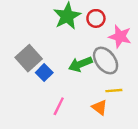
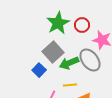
gray square: (29, 58) -> (53, 52), moved
yellow line: (114, 91) -> (70, 85), moved

